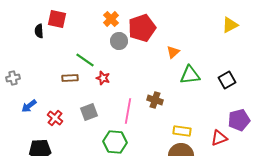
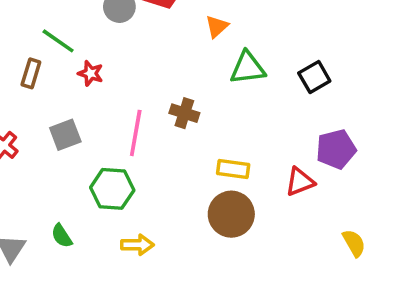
brown rectangle: (70, 78) -> (31, 73), turned -70

